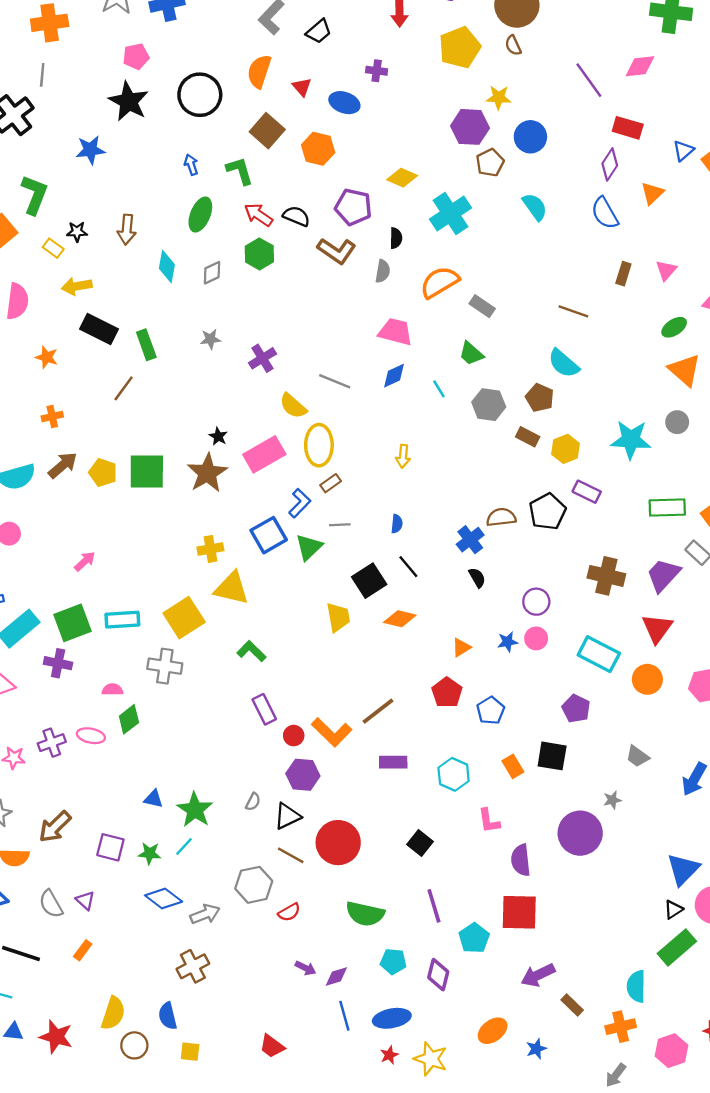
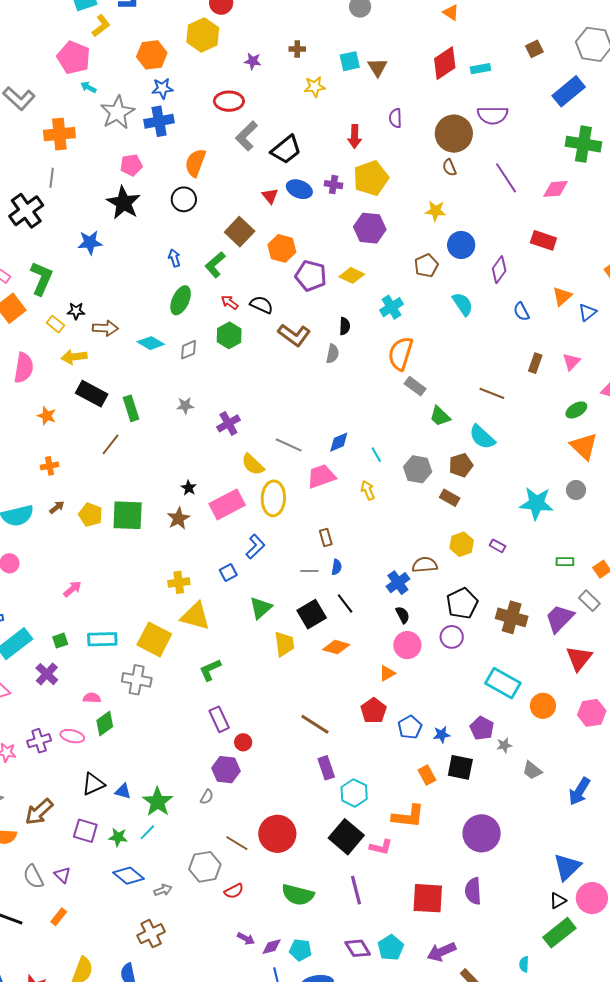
black trapezoid: (319, 31) -> (286, 150), size x1.4
yellow pentagon: (460, 47) -> (371, 178), moved
orange semicircle: (259, 71) -> (195, 163), moved
purple line: (589, 80) -> (506, 178), moved
black circle: (200, 95) -> (184, 199), size x0.7
blue ellipse: (344, 103) -> (299, 189), moved
purple hexagon: (470, 127) -> (370, 228), moved
blue triangle: (683, 151) -> (587, 312), moved
purple diamond: (610, 164) -> (499, 270), moved
green L-shape: (240, 171) -> (215, 265), turned -116
purple pentagon: (353, 207) -> (311, 276), moved
cyan cross: (451, 213) -> (391, 307), size x0.7
blue semicircle: (605, 213) -> (521, 312), size x0.7
red arrow: (258, 215) -> (230, 302), size x0.7
brown arrow: (127, 230) -> (105, 328), moved, turned -95
cyan diamond: (167, 267) -> (151, 343), turned -72
orange semicircle: (440, 282) -> (401, 354), moved, turned -44
pink trapezoid: (395, 332) -> (321, 476), moved, turned -36
green trapezoid: (471, 353) -> (440, 416), moved
brown pentagon: (540, 398) -> (461, 465), turned 30
yellow hexagon: (566, 449) -> (462, 544), moved
yellow arrow: (403, 456) -> (368, 490), moved, turned 150
brown arrow: (63, 465) -> (57, 507), size x0.6
brown star: (207, 473) -> (178, 518), size x0.7
brown rectangle: (331, 483) -> (326, 538), moved, turned -72
purple rectangle: (587, 492) -> (498, 546), size x0.7
green rectangle: (667, 507) -> (565, 562), size x0.6
black pentagon: (547, 512) -> (462, 603), moved
gray line: (340, 525) -> (309, 571), moved
blue square: (269, 535) -> (228, 573), size x0.6
green triangle: (309, 547) -> (261, 608), moved
yellow square: (184, 618) -> (154, 639), turned -32
green square: (73, 623) -> (60, 641), size x0.5
red triangle: (657, 628) -> (579, 658), moved
pink circle: (536, 638) -> (407, 645), moved, size x1.4
blue star: (508, 642) -> (442, 735), moved
green L-shape: (251, 651) -> (210, 670), turned -70
purple cross: (58, 663) -> (47, 674), turned 30
brown line: (378, 711) -> (315, 724), turned 68
orange L-shape: (332, 732) -> (408, 816), moved, turned -40
purple rectangle: (393, 762) -> (326, 768), turned 70
cyan hexagon: (454, 774) -> (354, 793), moved
purple hexagon: (303, 775) -> (226, 770), moved
gray star: (612, 800) -> (504, 745), moved
black triangle: (287, 816) -> (93, 784), moved
pink L-shape: (489, 821) -> (381, 847), moved, turned -70
black square: (420, 843) -> (346, 837), size x1.6
purple semicircle: (521, 860) -> (473, 891), moved
gray arrow: (205, 914) -> (163, 890), size x0.7
cyan pentagon: (474, 938) -> (391, 948), moved
cyan pentagon: (393, 961) -> (300, 950), moved
purple diamond: (438, 975) -> (358, 948), turned -48
cyan semicircle: (636, 986) -> (524, 964), size x0.6

